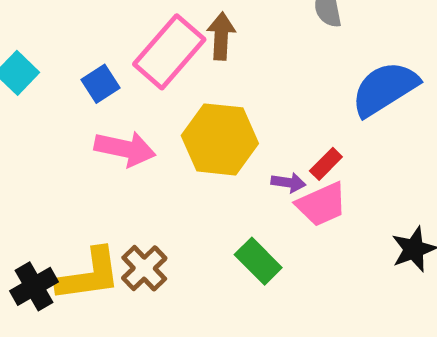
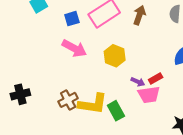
brown arrow: (221, 36) -> (139, 15), moved
yellow hexagon: (220, 139) -> (115, 56), size x0.7
yellow L-shape: (89, 275) -> (93, 104), moved

